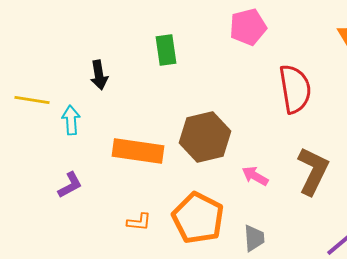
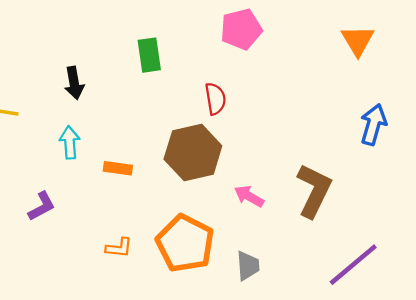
red semicircle: (295, 89) -> (215, 99), moved, size x0.6
cyan arrow: (71, 120) -> (70, 142), moved
orange rectangle: (138, 151) -> (118, 168), size x0.5

